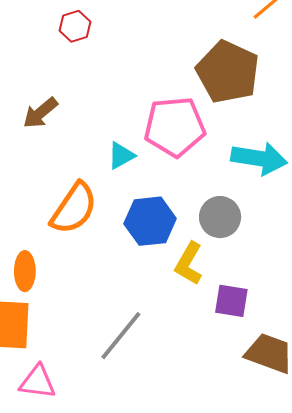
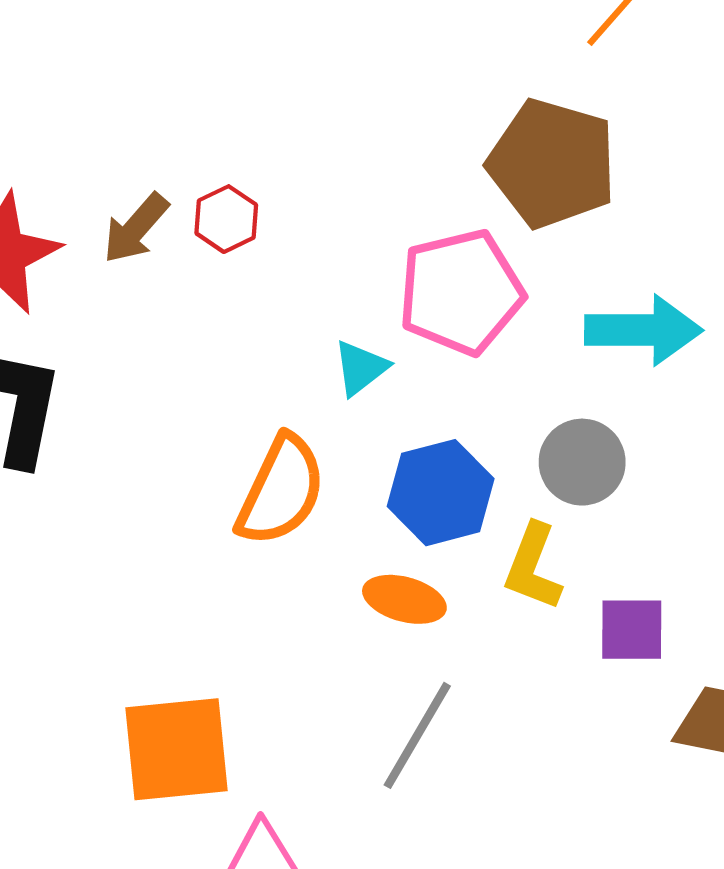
red hexagon: (75, 26) -> (226, 219), moved
brown arrow: (40, 113) -> (136, 228), moved
orange ellipse: (25, 271) -> (404, 599), moved, turned -66

